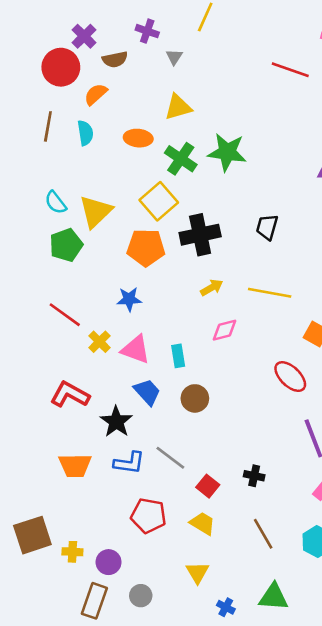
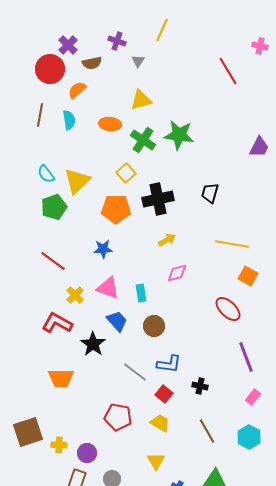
red line: (290, 70) -> (228, 71), turned 40
yellow square: (159, 201) -> (126, 173), size x0.7
yellow line: (270, 293) -> (232, 244), moved
yellow cross: (99, 342) -> (75, 295), moved
blue L-shape: (129, 463) -> (169, 364), moved

